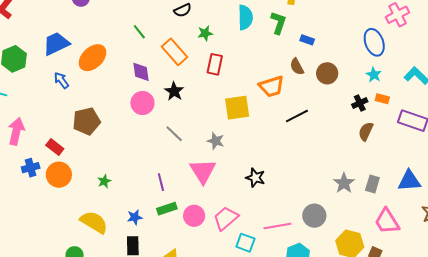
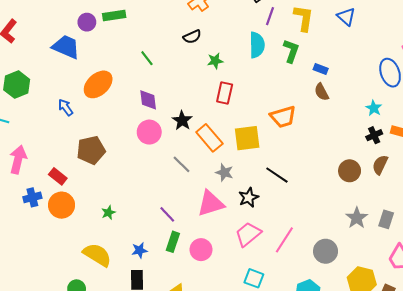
blue trapezoid: (56, 44) -> (66, 47), moved, turned 48
orange rectangle: (175, 52) -> (209, 138), moved
brown semicircle: (297, 67) -> (322, 92), moved
brown circle: (327, 73) -> (350, 171), moved
cyan star: (374, 75) -> (374, 108), moved
black line: (297, 116) -> (277, 175), moved, turned 60
pink triangle: (203, 171) -> (211, 203), turned 44
black star: (255, 178) -> (249, 198), moved, turned 30
purple line: (161, 182) -> (167, 214), turned -30
green rectangle: (167, 209) -> (173, 242), turned -54
pink trapezoid: (226, 218) -> (248, 234), moved
pink line: (277, 226) -> (284, 240), moved, turned -48

